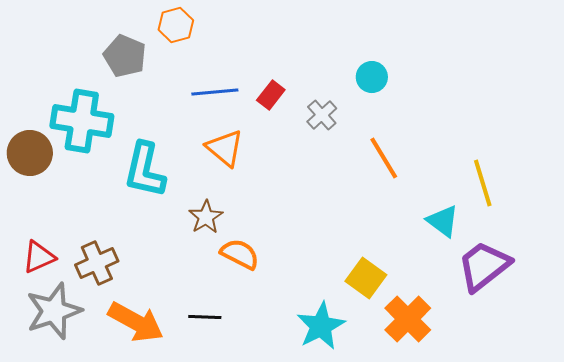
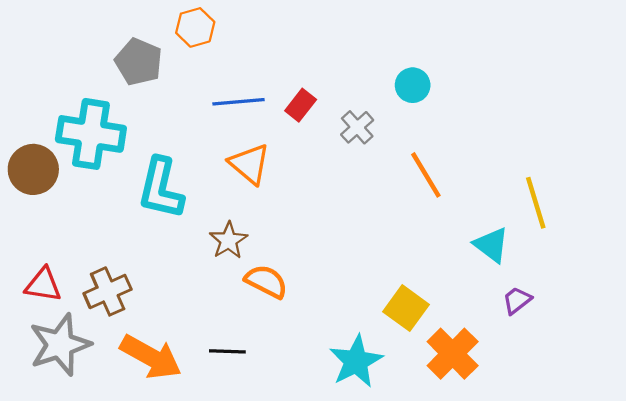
red triangle: (39, 257) -> (43, 285), turned 33
purple trapezoid: (484, 266) -> (517, 300), moved, size x0.5

